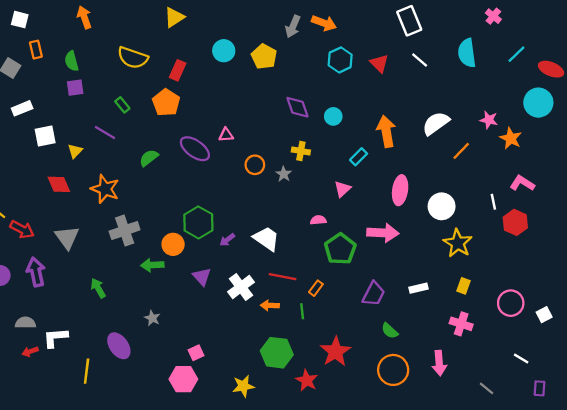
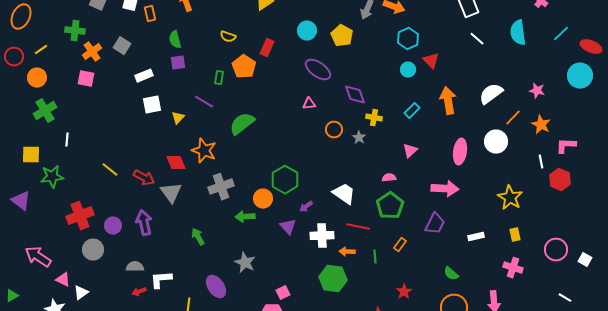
orange rectangle: (36, 50) -> (150, 14), moved
yellow semicircle: (133, 58) -> (228, 37), size x0.6
red triangle: (379, 63) -> (431, 61), moved
orange pentagon: (166, 103) -> (244, 67), moved
green rectangle: (122, 105) -> (219, 78), turned 48
purple diamond: (297, 107) -> (355, 95), moved
white rectangle: (22, 108) -> (144, 76), moved
cyan circle: (333, 116) -> (408, 70), moved
orange star: (511, 138) -> (541, 125), moved
purple ellipse: (195, 149) -> (318, 70), moved
cyan rectangle: (359, 157) -> (412, 111), moved
green semicircle: (149, 158) -> (242, 124), size x1.5
pink L-shape: (522, 183) -> (566, 146), turned -30
red diamond: (59, 184) -> (176, 163), moved
white circle: (442, 206) -> (496, 142), moved
red arrow: (22, 229) -> (144, 178), moved
purple arrow: (227, 240) -> (306, 207), moved
green pentagon: (340, 249) -> (390, 206), moved
yellow rectangle: (463, 286) -> (515, 235), turned -32
white cross: (241, 287) -> (322, 236), turned 35
orange rectangle: (316, 288) -> (400, 245), moved
purple trapezoid: (374, 294) -> (435, 224), moved
white square: (544, 315) -> (585, 260), turned -32
gray star: (152, 318) -> (245, 263), size x1.5
red star: (336, 352) -> (404, 292), size x0.6
green hexagon: (277, 353) -> (333, 279), moved

